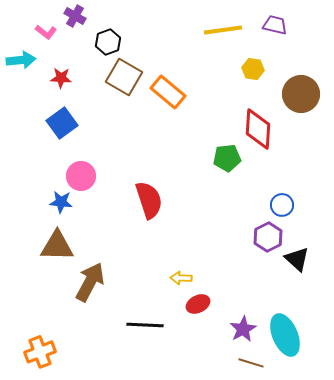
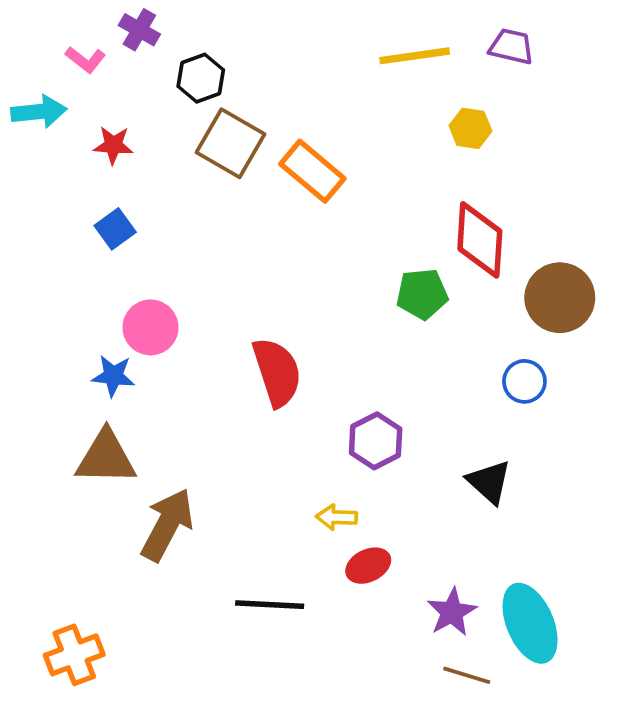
brown circle: (301, 94) -> (560, 298), moved
blue square: (62, 123) -> (115, 229), size x0.7
purple hexagon: (268, 237) -> (376, 441), moved
black triangle: (297, 259) -> (489, 482), moved

